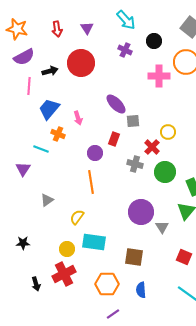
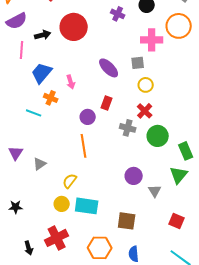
gray square: (133, 121) -> (138, 63), moved
yellow circle: (168, 132) -> (146, 85), moved
purple triangle: (23, 169) -> (16, 153), moved
purple circle: (141, 212) -> (134, 176), size x0.7
yellow circle: (67, 249) -> (62, 204), moved

